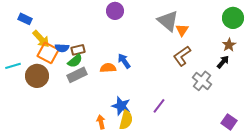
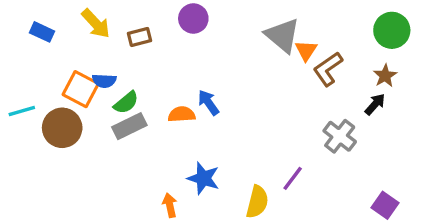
yellow arrow: (41, 39) -> (96, 24), moved
brown rectangle: (78, 50) -> (140, 37), moved
brown L-shape: (182, 56) -> (328, 69), moved
purple line: (159, 106) -> (293, 178), moved
yellow semicircle: (126, 120) -> (257, 202), moved

